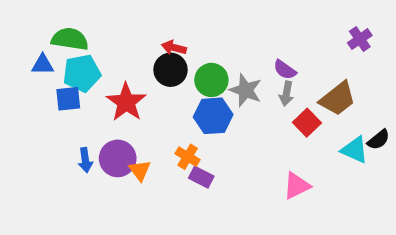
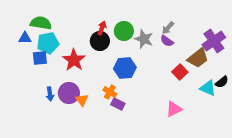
purple cross: (360, 39) -> (214, 41), moved, size x1.6
red arrow: (174, 48) -> (102, 28), turned 96
green circle: (211, 80) -> (124, 31), moved
gray star: (246, 90) -> (144, 39), moved
gray arrow: (286, 94) -> (168, 28), moved, turned 32

